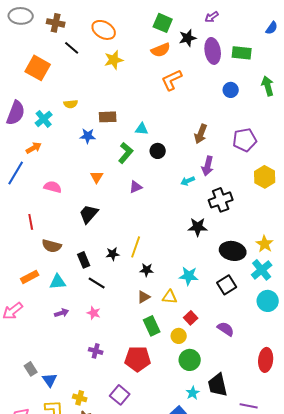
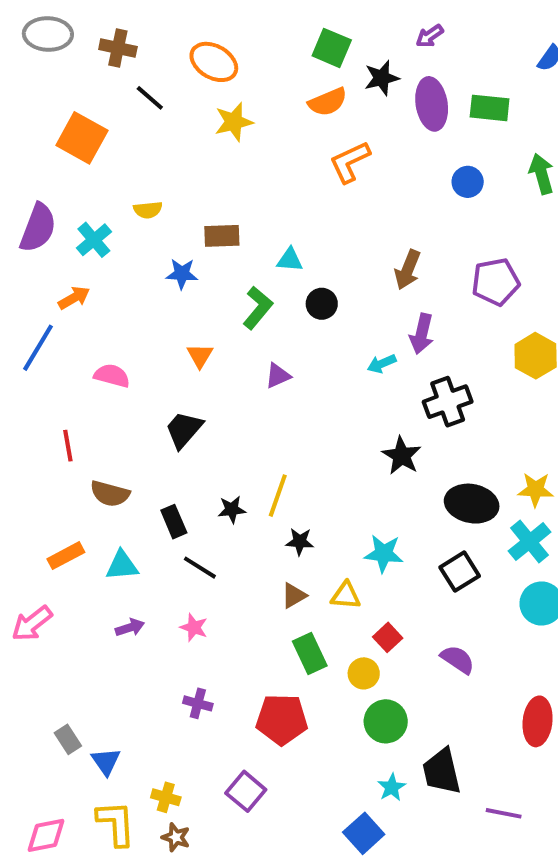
black star: (198, 227) -> (402, 456), turned 30
yellow star: (265, 244) -> (536, 490), turned -30

